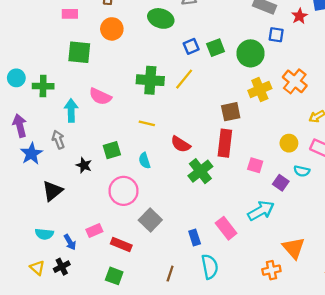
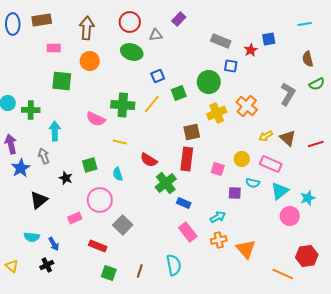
green square: (216, 48) -> (179, 93), moved
pink semicircle: (100, 97) -> (96, 119), moved
pink square: (255, 165) -> (218, 169), moved
purple square: (281, 183) -> (235, 193), turned -32
cyan arrow: (261, 211) -> (218, 217), size x0.7
pink rectangle: (94, 231) -> (75, 218), moved
blue rectangle: (195, 237) -> (184, 203), moved, turned -48
yellow triangle: (37, 268) -> (12, 266), moved
orange cross: (271, 270) -> (219, 240), moved
green square: (114, 276) -> (109, 273), moved

